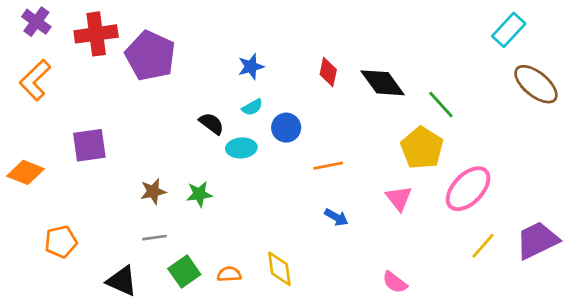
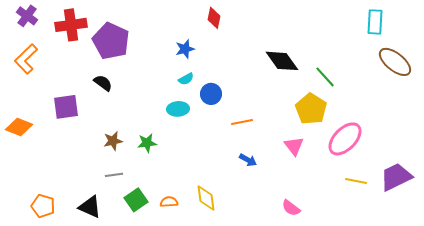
cyan rectangle: (509, 30) -> (375, 22), turned -40
red diamond: (328, 72) -> (214, 18), moved
black semicircle: (211, 124) -> (103, 83), moved
orange pentagon: (61, 242) -> (43, 206), moved, turned 30
yellow line: (483, 246) -> (356, 181), turned 60

